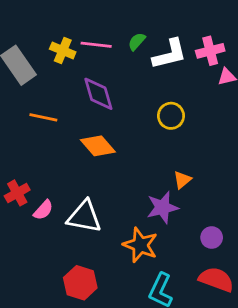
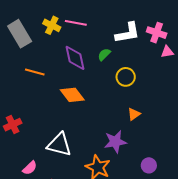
green semicircle: (137, 42) -> (104, 54), moved
pink cross: (210, 51) -> (157, 33), turned 30
orange triangle: (182, 180) -> (134, 114), moved
pink semicircle: (43, 210) -> (30, 168), moved

